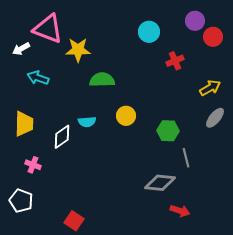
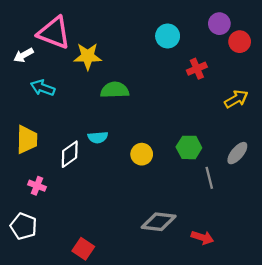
yellow circle: (126, 116) -> (142, 154), moved
gray ellipse: (215, 118) -> (237, 153), moved
gray diamond: (160, 183) -> (159, 222), moved

